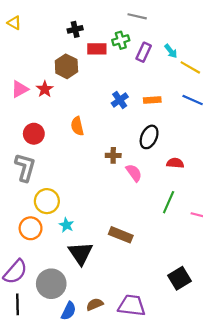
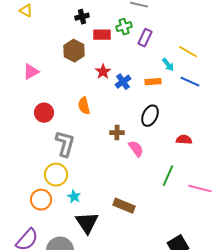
cyan arrow: (171, 51) -> (168, 65), moved
red star: (45, 89) -> (103, 72), moved
red semicircle: (175, 163) -> (184, 140), moved
gray L-shape: (25, 167) -> (65, 144), moved

